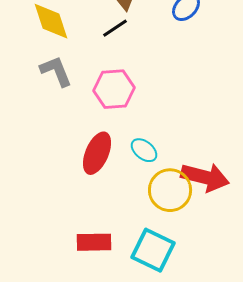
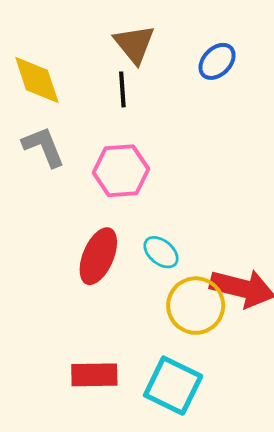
black line: (115, 28) -> (122, 89), turned -60

